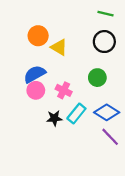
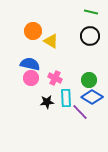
blue semicircle: (35, 74) -> (30, 64), turned 42
green circle: (97, 78) -> (89, 80), moved
cyan rectangle: (76, 114) -> (66, 98), turned -42
purple line: (110, 137) -> (80, 112), moved

